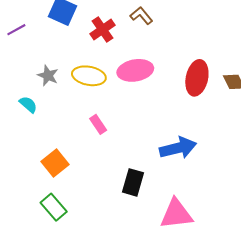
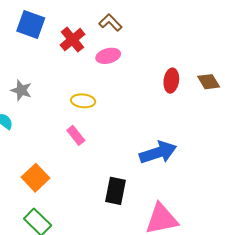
pink ellipse: (135, 70) -> (108, 56), moved, size x0.7
yellow ellipse: (89, 76) -> (83, 101), moved, size x0.7
red ellipse: (197, 78) -> (171, 81), size x0.7

